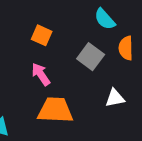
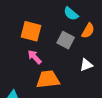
orange square: (42, 35) -> (31, 31), size x1.5
orange semicircle: (126, 48) -> (88, 31), turned -140

